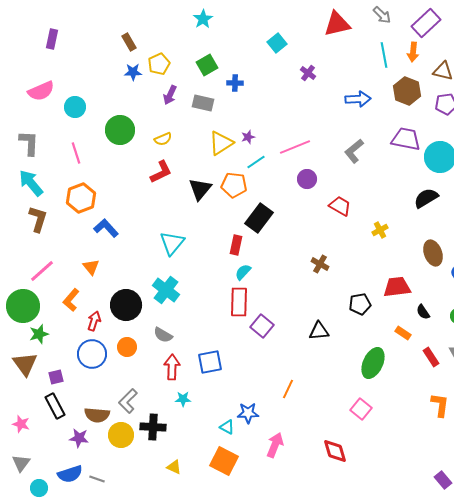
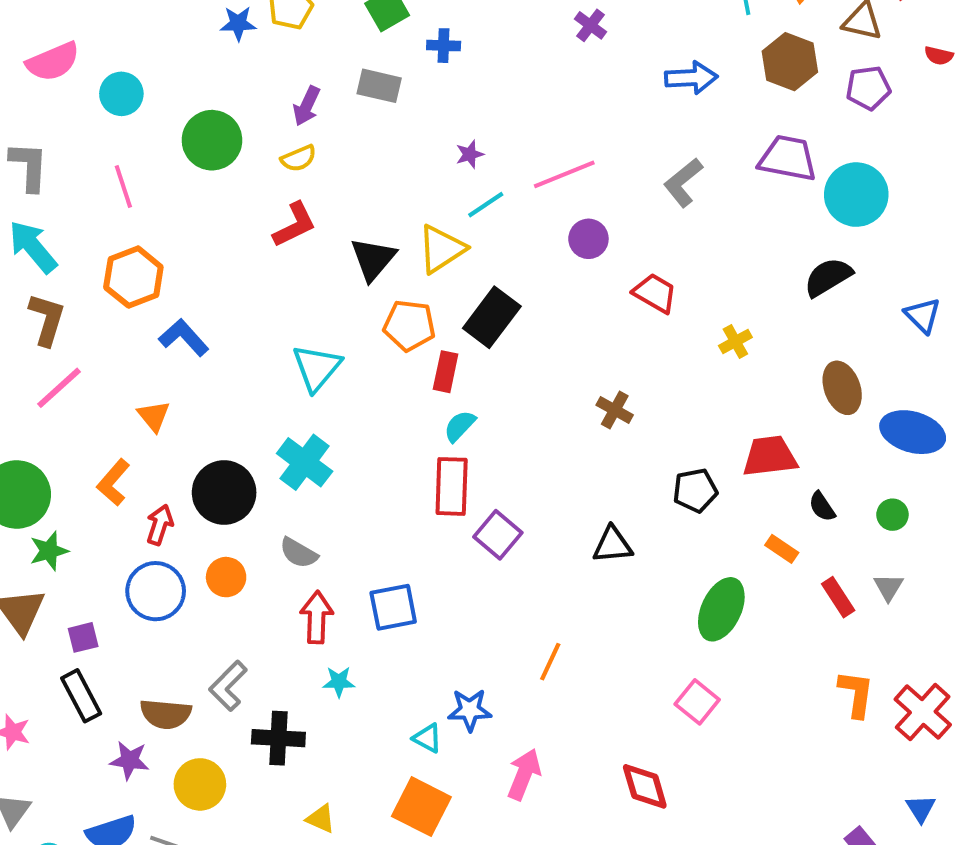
purple arrow: (170, 95) -> (307, 106), moved
yellow triangle: (221, 143) -> (442, 249), moved
orange pentagon: (234, 185) -> (409, 325), moved
pink line: (42, 271) -> (59, 388), moved
yellow circle: (121, 435) -> (200, 784), moved

